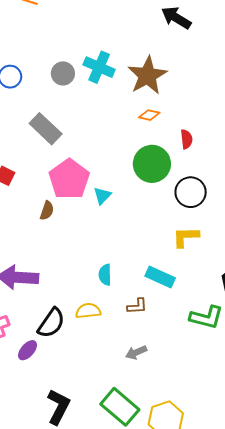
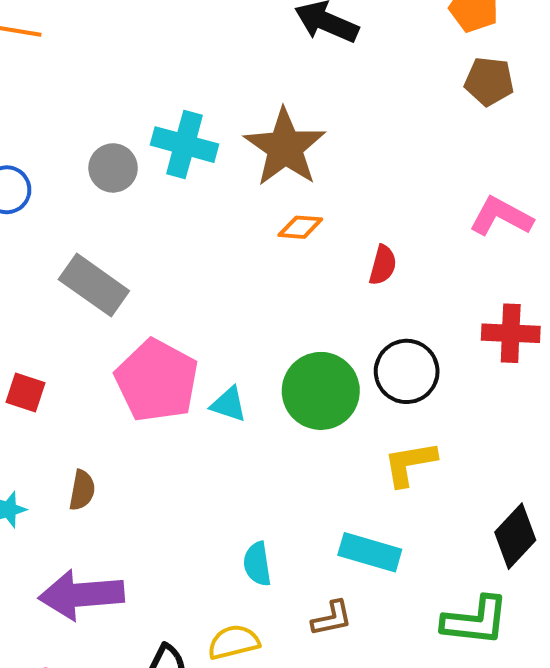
red semicircle: (186, 139) -> (383, 265), turned 30
green circle: (152, 164) -> (321, 391), moved
cyan triangle: (102, 196) -> (229, 404), turned -48
brown semicircle: (47, 211) -> (82, 490), moved

